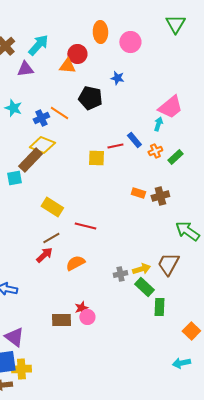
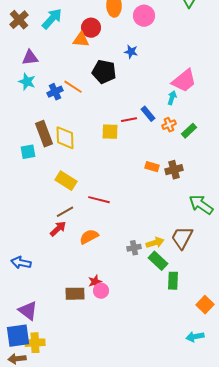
purple triangle: (25, 69) -> (30, 58), moved
yellow diamond: (42, 145) -> (65, 138), moved, turned 65
brown rectangle: (30, 160) -> (44, 134), turned -65

